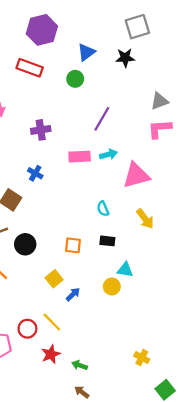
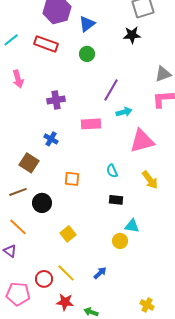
blue triangle: (86, 52) -> (87, 24), moved
cyan arrow: (108, 154) -> (124, 112), moved
orange square: (73, 245) -> (72, 179), moved
blue arrow: (73, 294) -> (100, 273), moved
red star: (51, 354) -> (65, 302), turned 30

